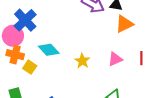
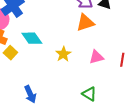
orange triangle: (124, 24) -> (85, 23), moved

